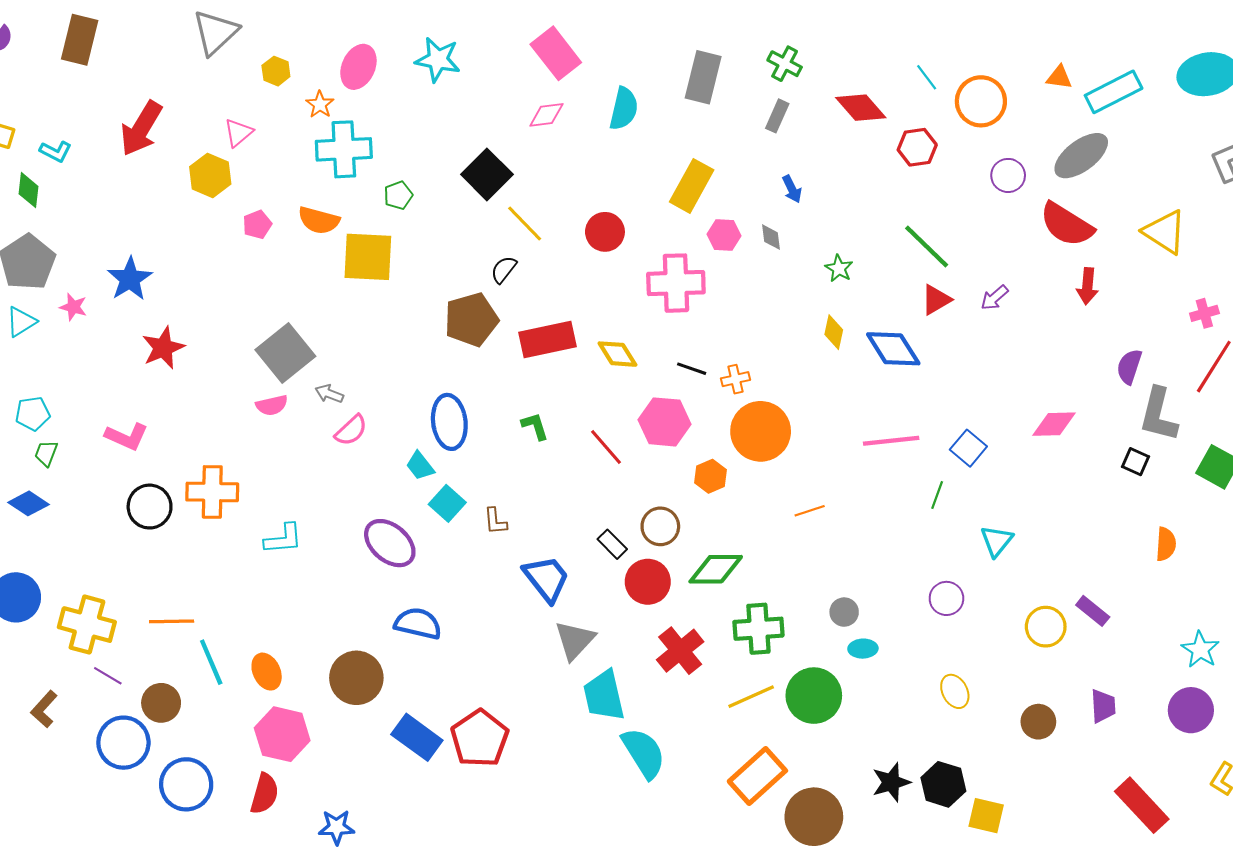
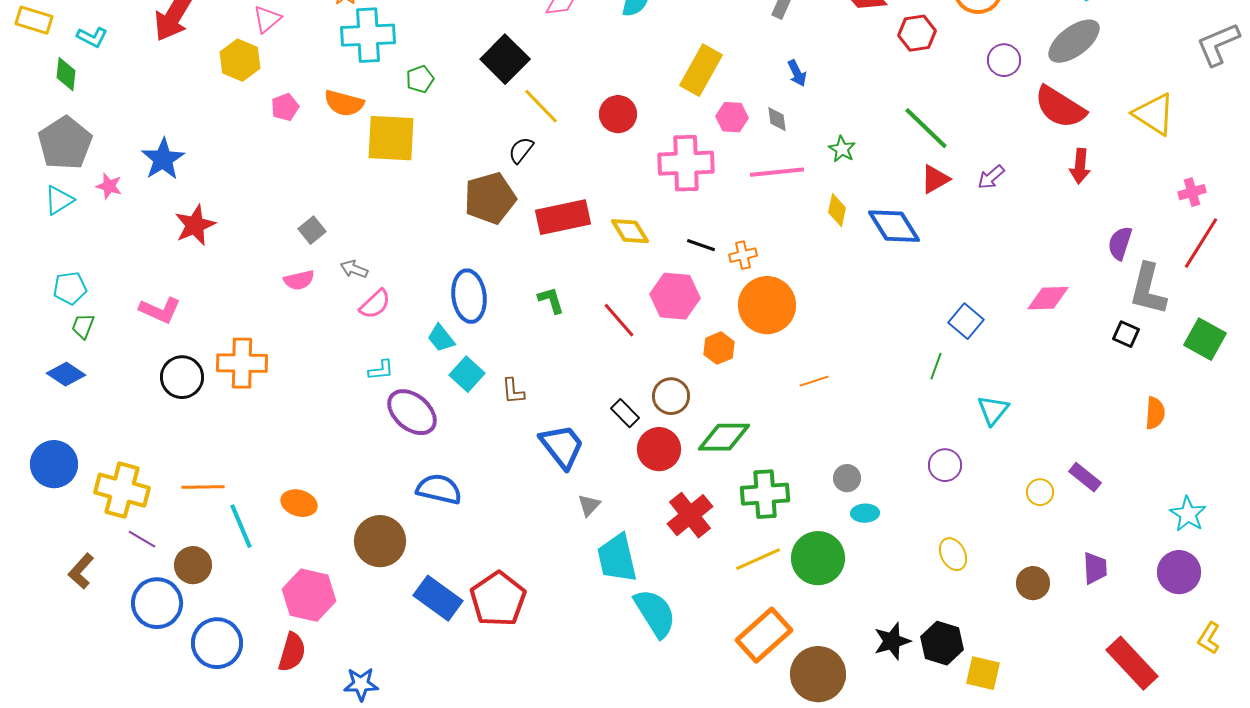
gray square: (285, 353) -> (312, 230), size x0.5
pink line: (891, 441) -> (777, 172), moved
cyan L-shape: (283, 539) -> (381, 370), moved, size x0.7
yellow circle: (1046, 627) -> (1040, 492), size x0.7
gray triangle: (575, 640) -> (589, 505), size x0.6
orange ellipse: (267, 672) -> (299, 503), moved, turned -48

